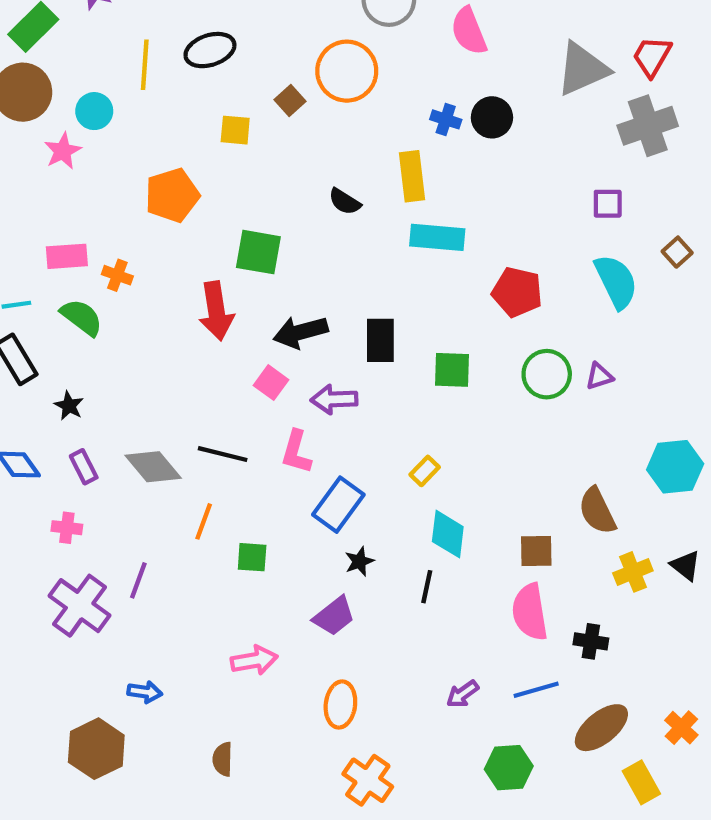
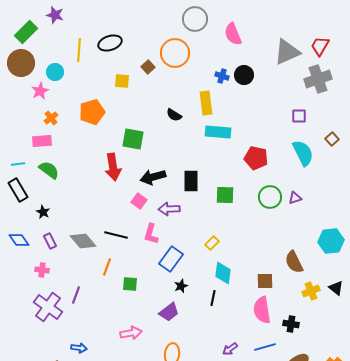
orange cross: (117, 275) -> (51, 118), moved, turned 32

